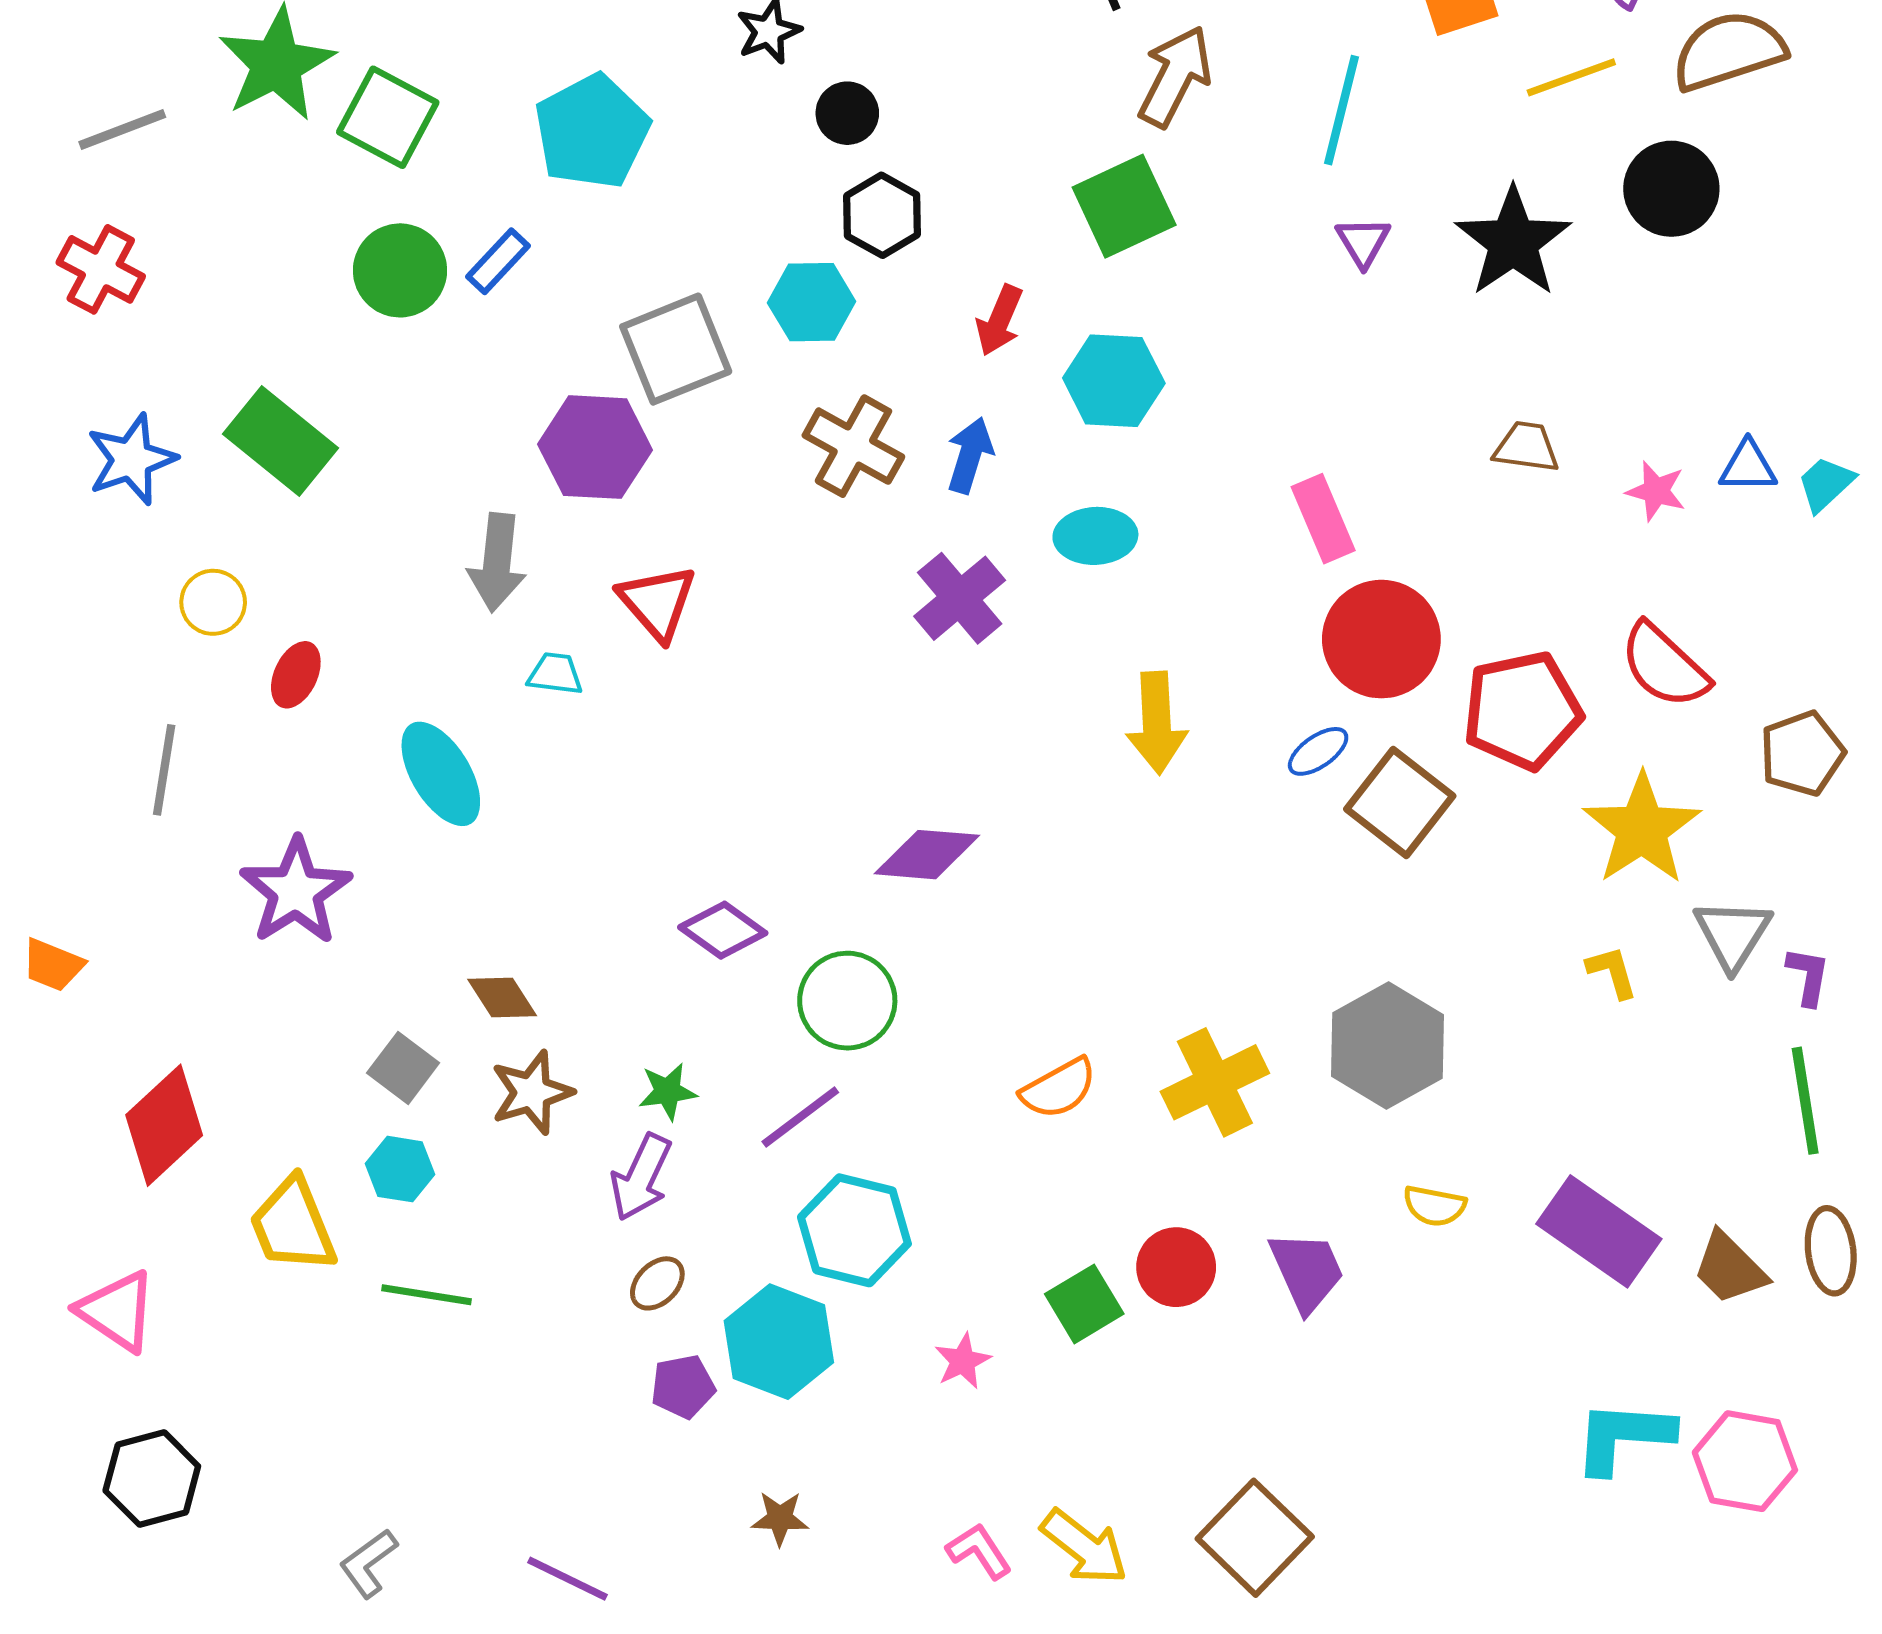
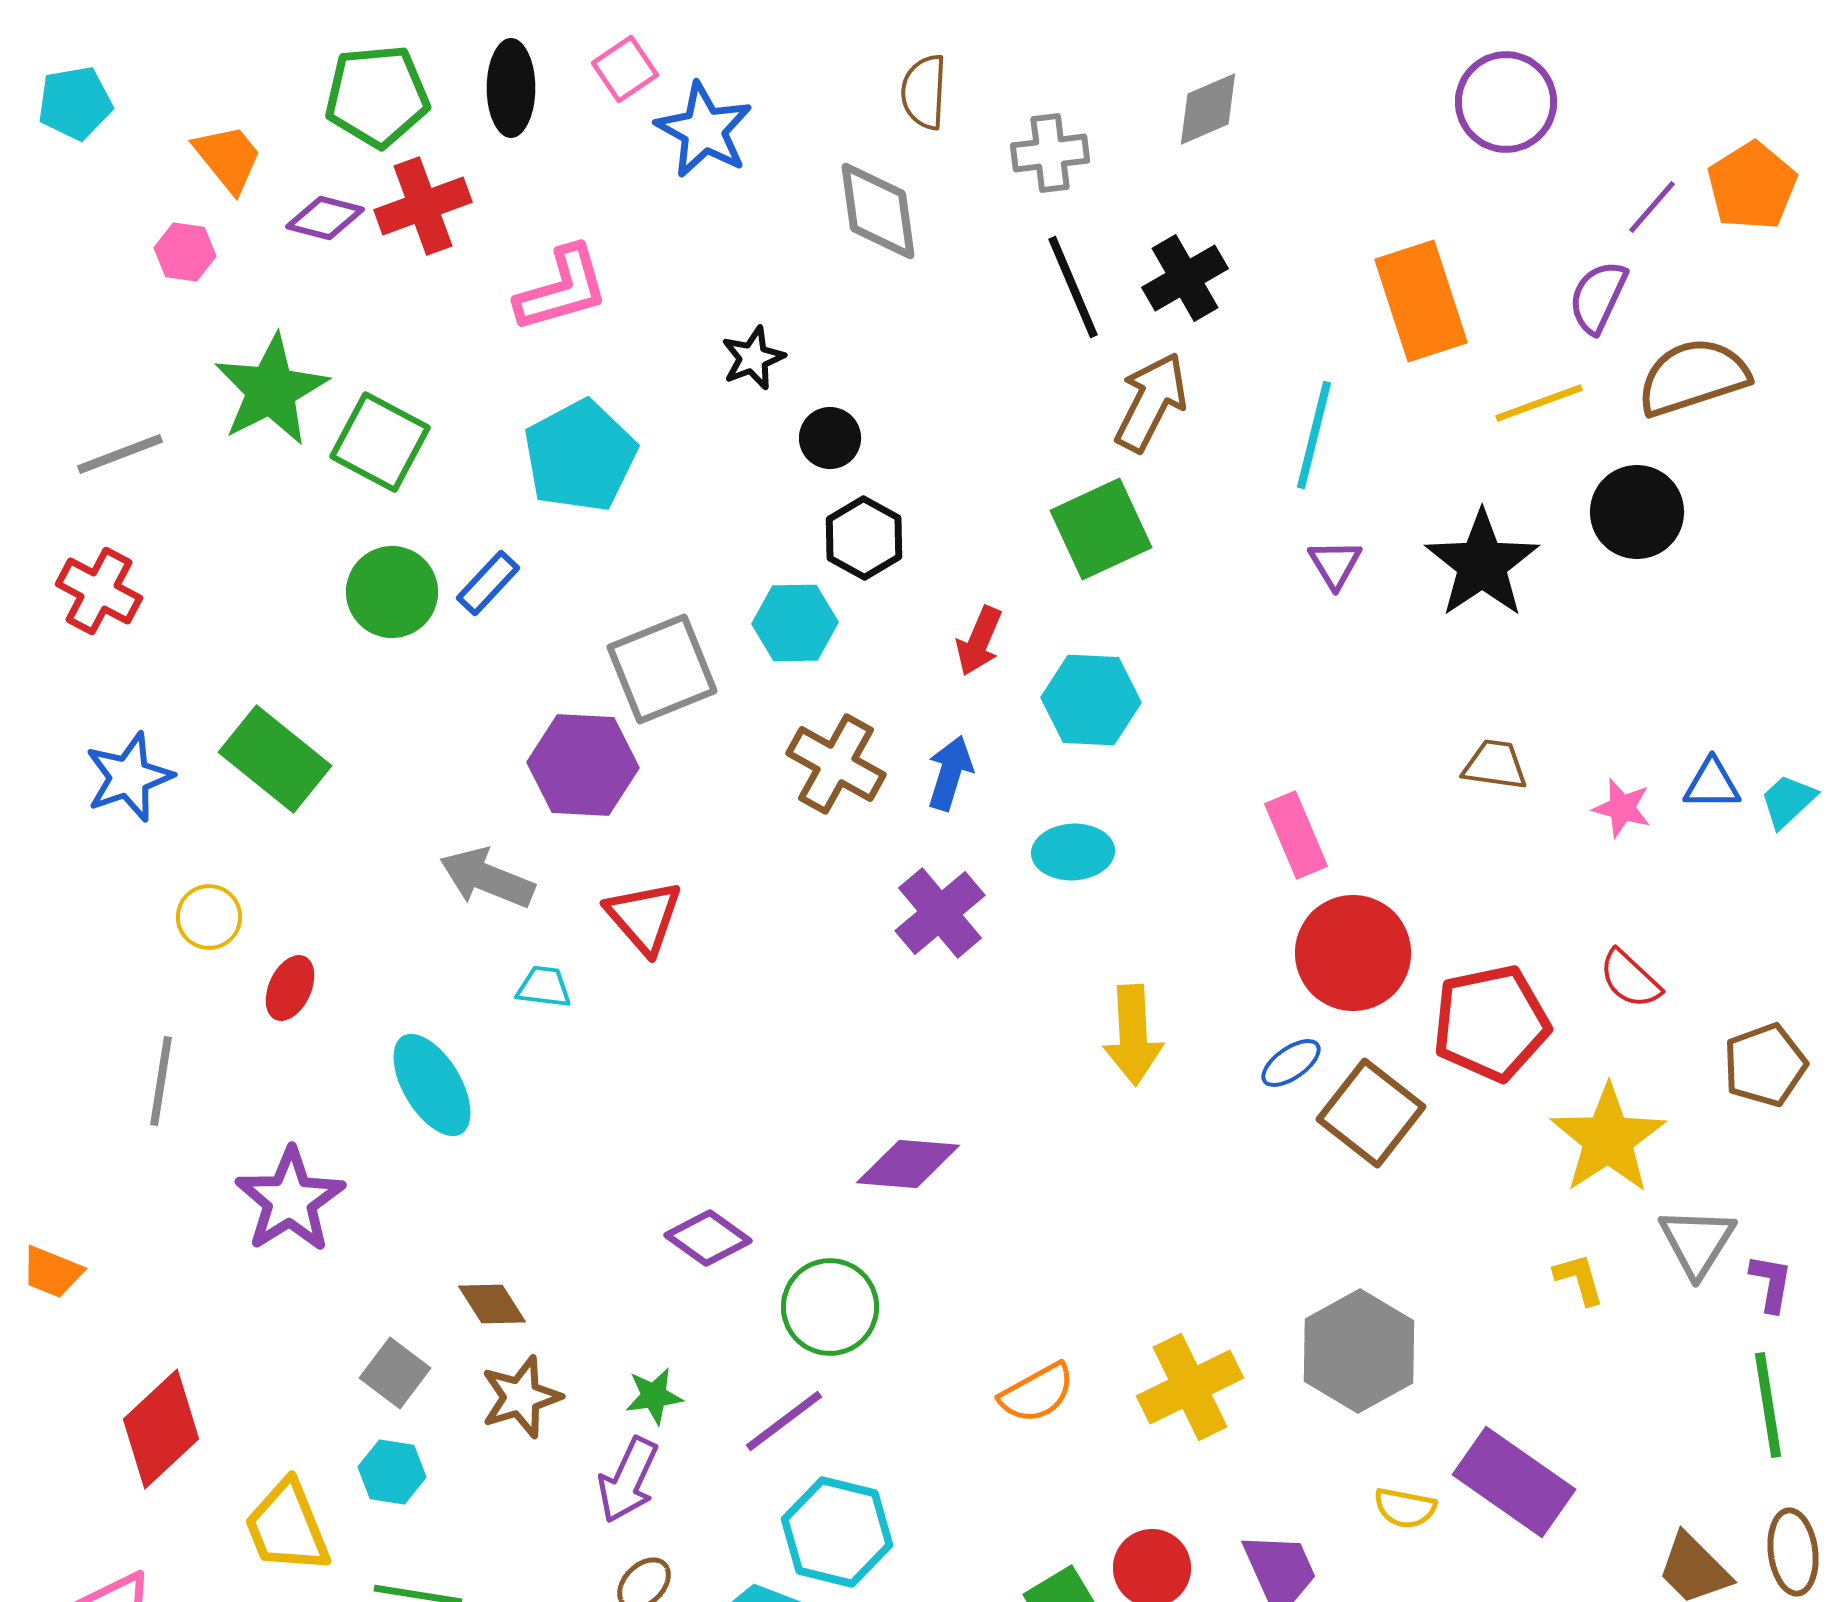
gray arrow: (497, 562) -> (487, 878), turned 106
red semicircle: (1664, 666) -> (1630, 979), size x0.7
purple rectangle: (1599, 1231) -> (1514, 1482), moved

